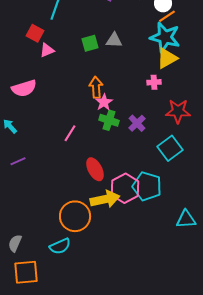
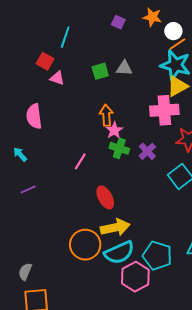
pink triangle: (47, 50) -> (57, 78), turned 42
pink cross: (154, 82) -> (164, 110), size x2.0
pink semicircle: (24, 88) -> (34, 116), turned 100
cyan pentagon: (147, 186) -> (157, 256), moved
pink hexagon: (125, 188) -> (135, 277), moved
cyan semicircle: (60, 246) -> (119, 253), moved, size x1.4

